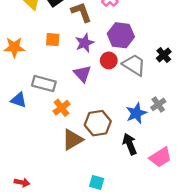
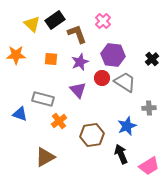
orange star: (14, 47) -> (16, 55), moved
black cross: (164, 55) -> (152, 59), moved
gray cross: (158, 104) -> (149, 108), moved, turned 32
brown triangle: (72, 140) -> (45, 157), moved

